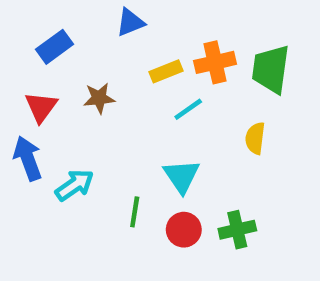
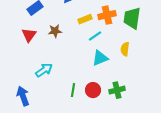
blue arrow: (28, 158) -> (23, 96), moved
cyan triangle: (182, 176) -> (100, 58), moved, turned 42
green line: (135, 212) -> (73, 90), moved

